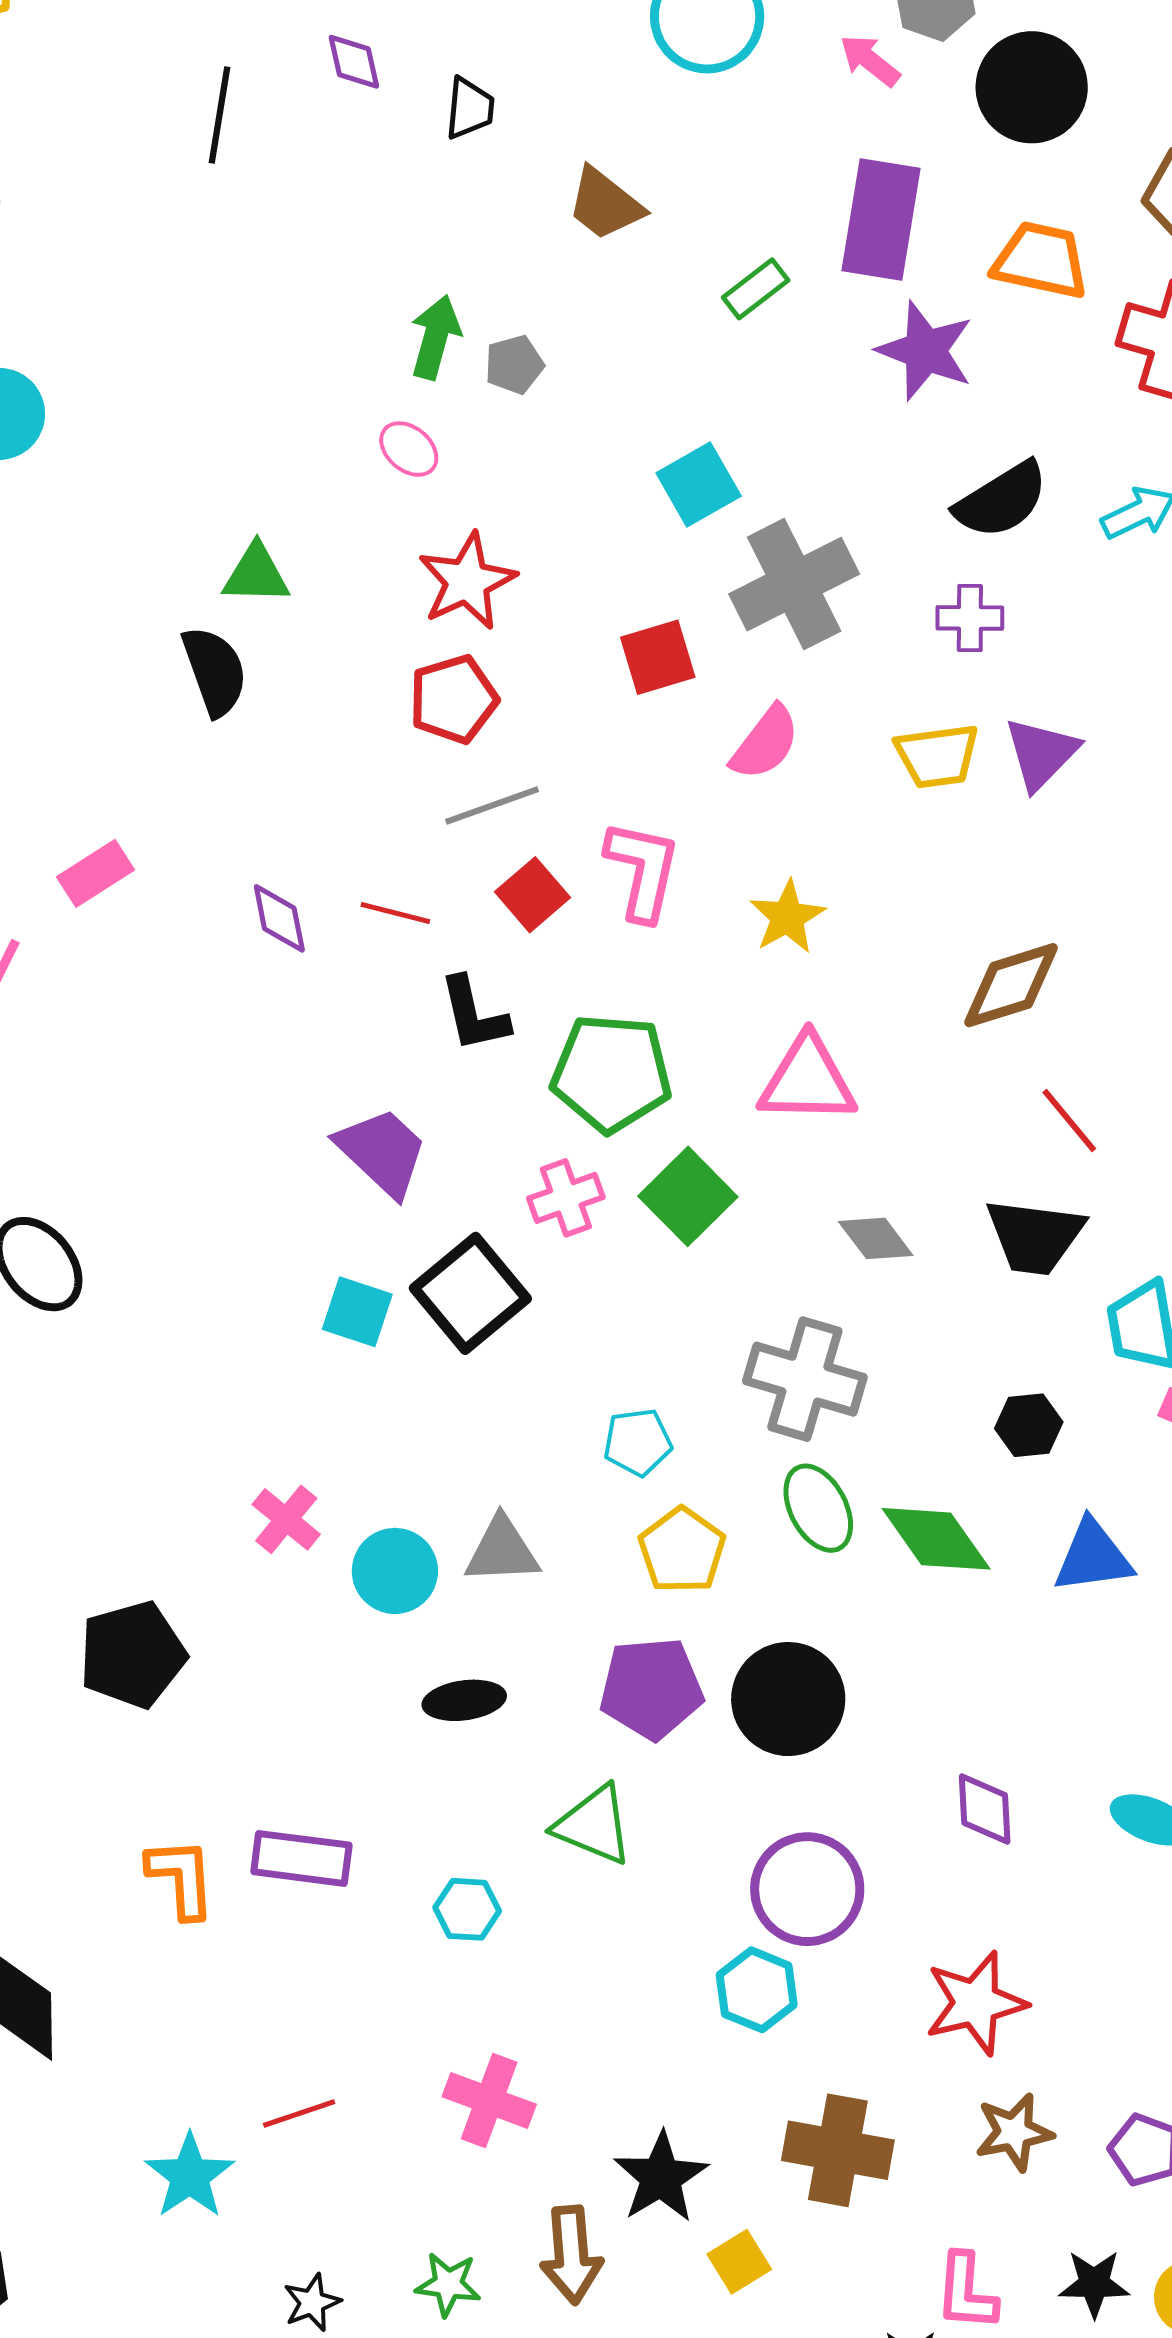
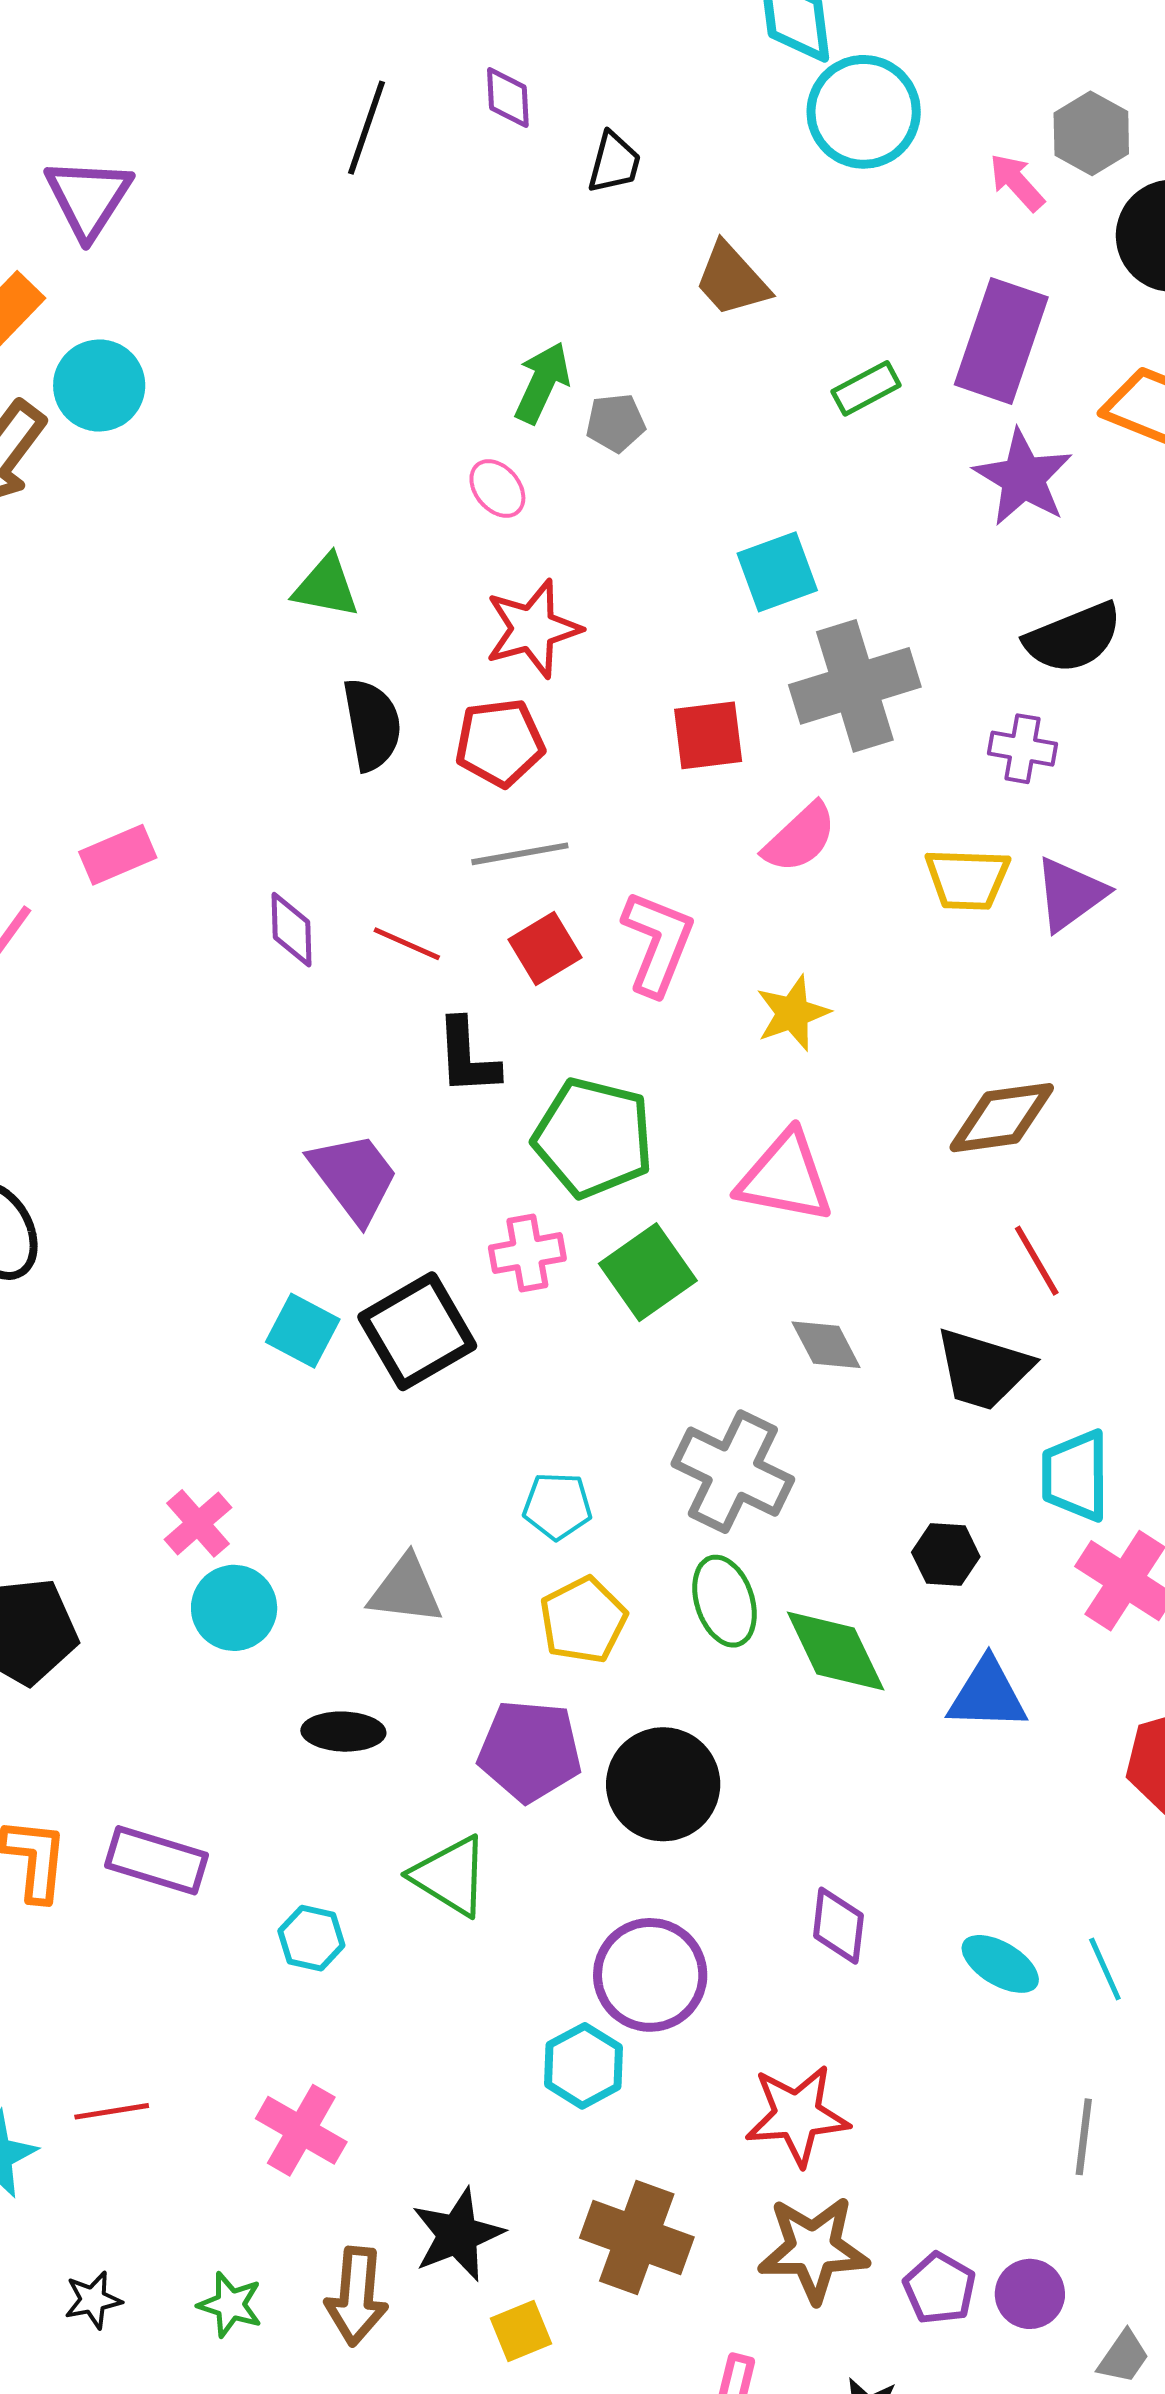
black semicircle: (215, 671) -> (372, 724), moved
cyan circle: (395, 1571) -> (234, 1608), moved
brown star: (1014, 2132) -> (813, 2249), size x1.4

